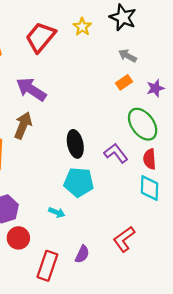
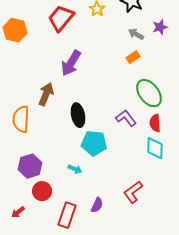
purple star: (155, 88) -> (160, 27), moved
purple arrow: (31, 89) -> (71, 63), moved, turned -92
black ellipse: (75, 144) -> (78, 115), moved

